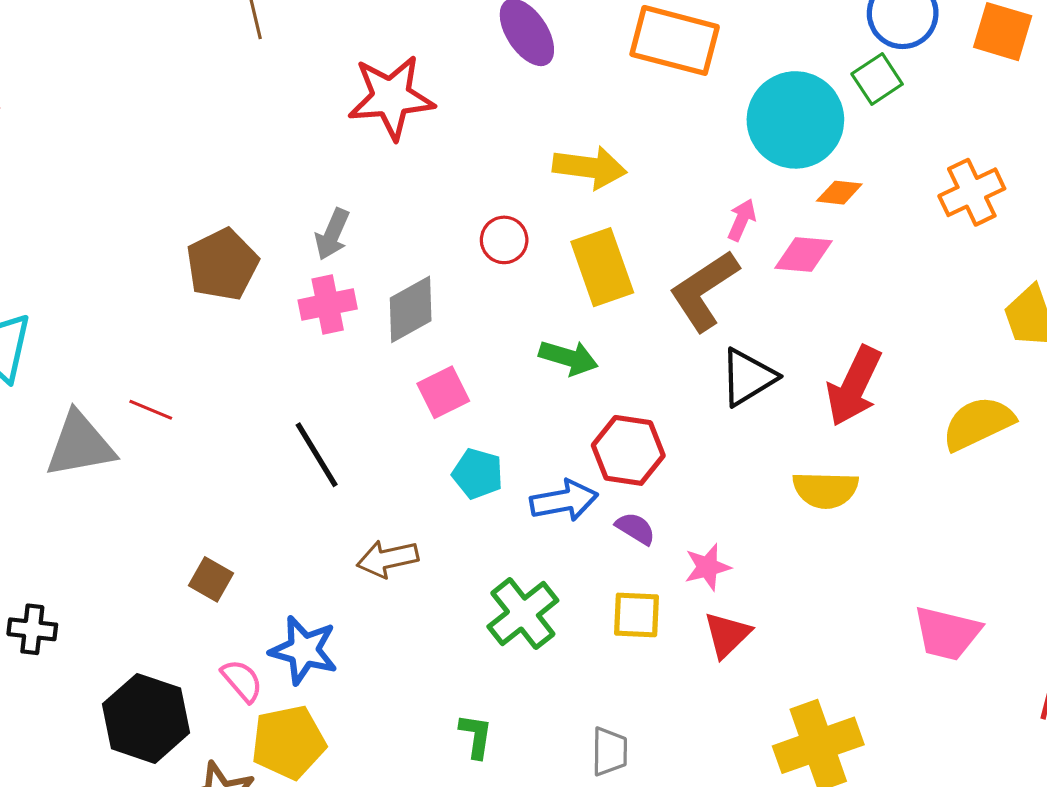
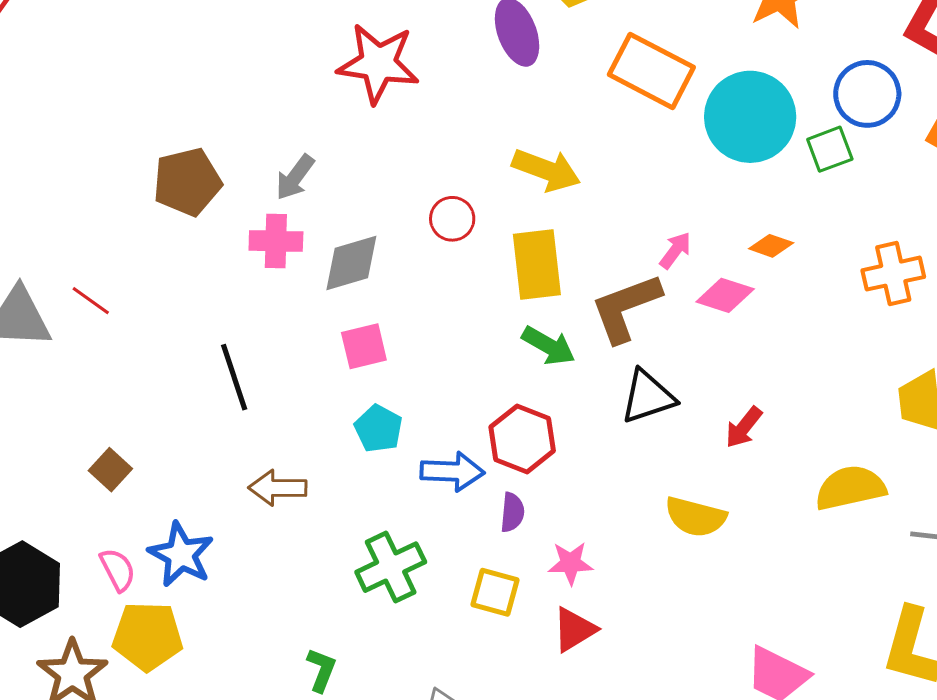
cyan circle: (795, 120) -> (750, 117), moved
green arrow: (569, 358) -> (549, 346), moved
red arrow: (854, 386) -> (744, 427), size x0.6
purple semicircle: (635, 528) -> (512, 512), turned 51

